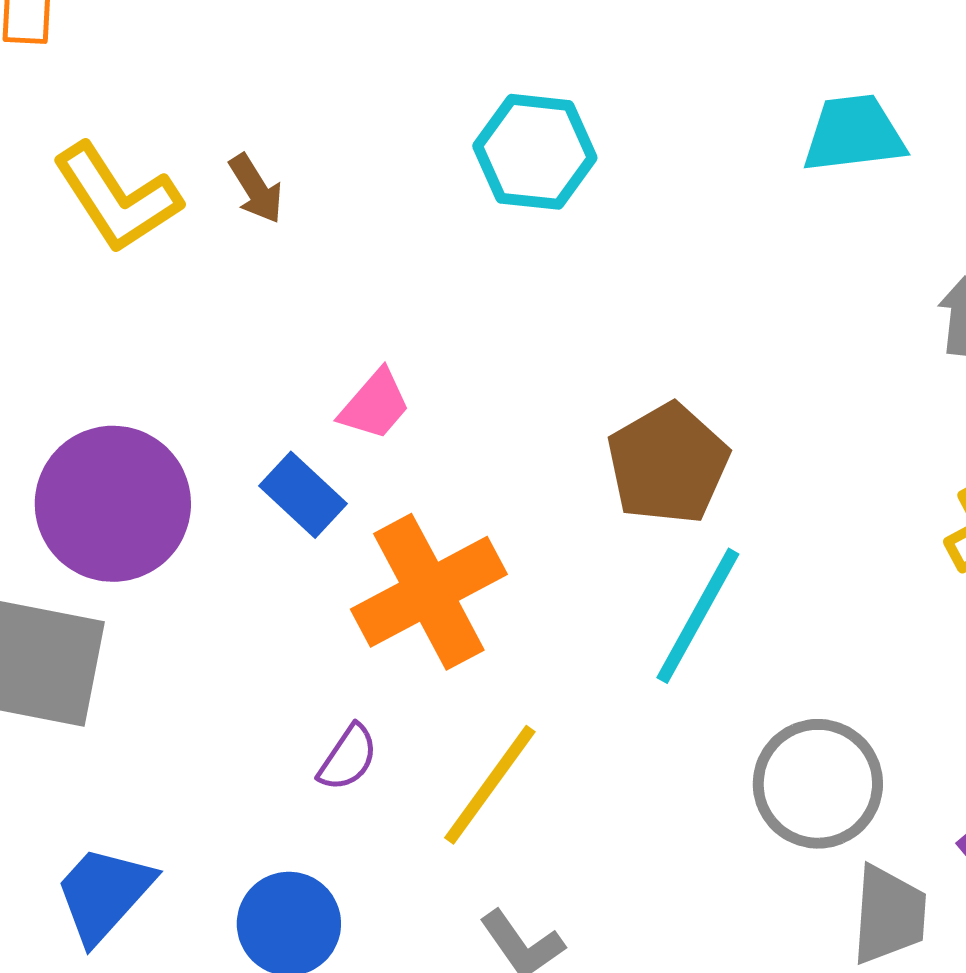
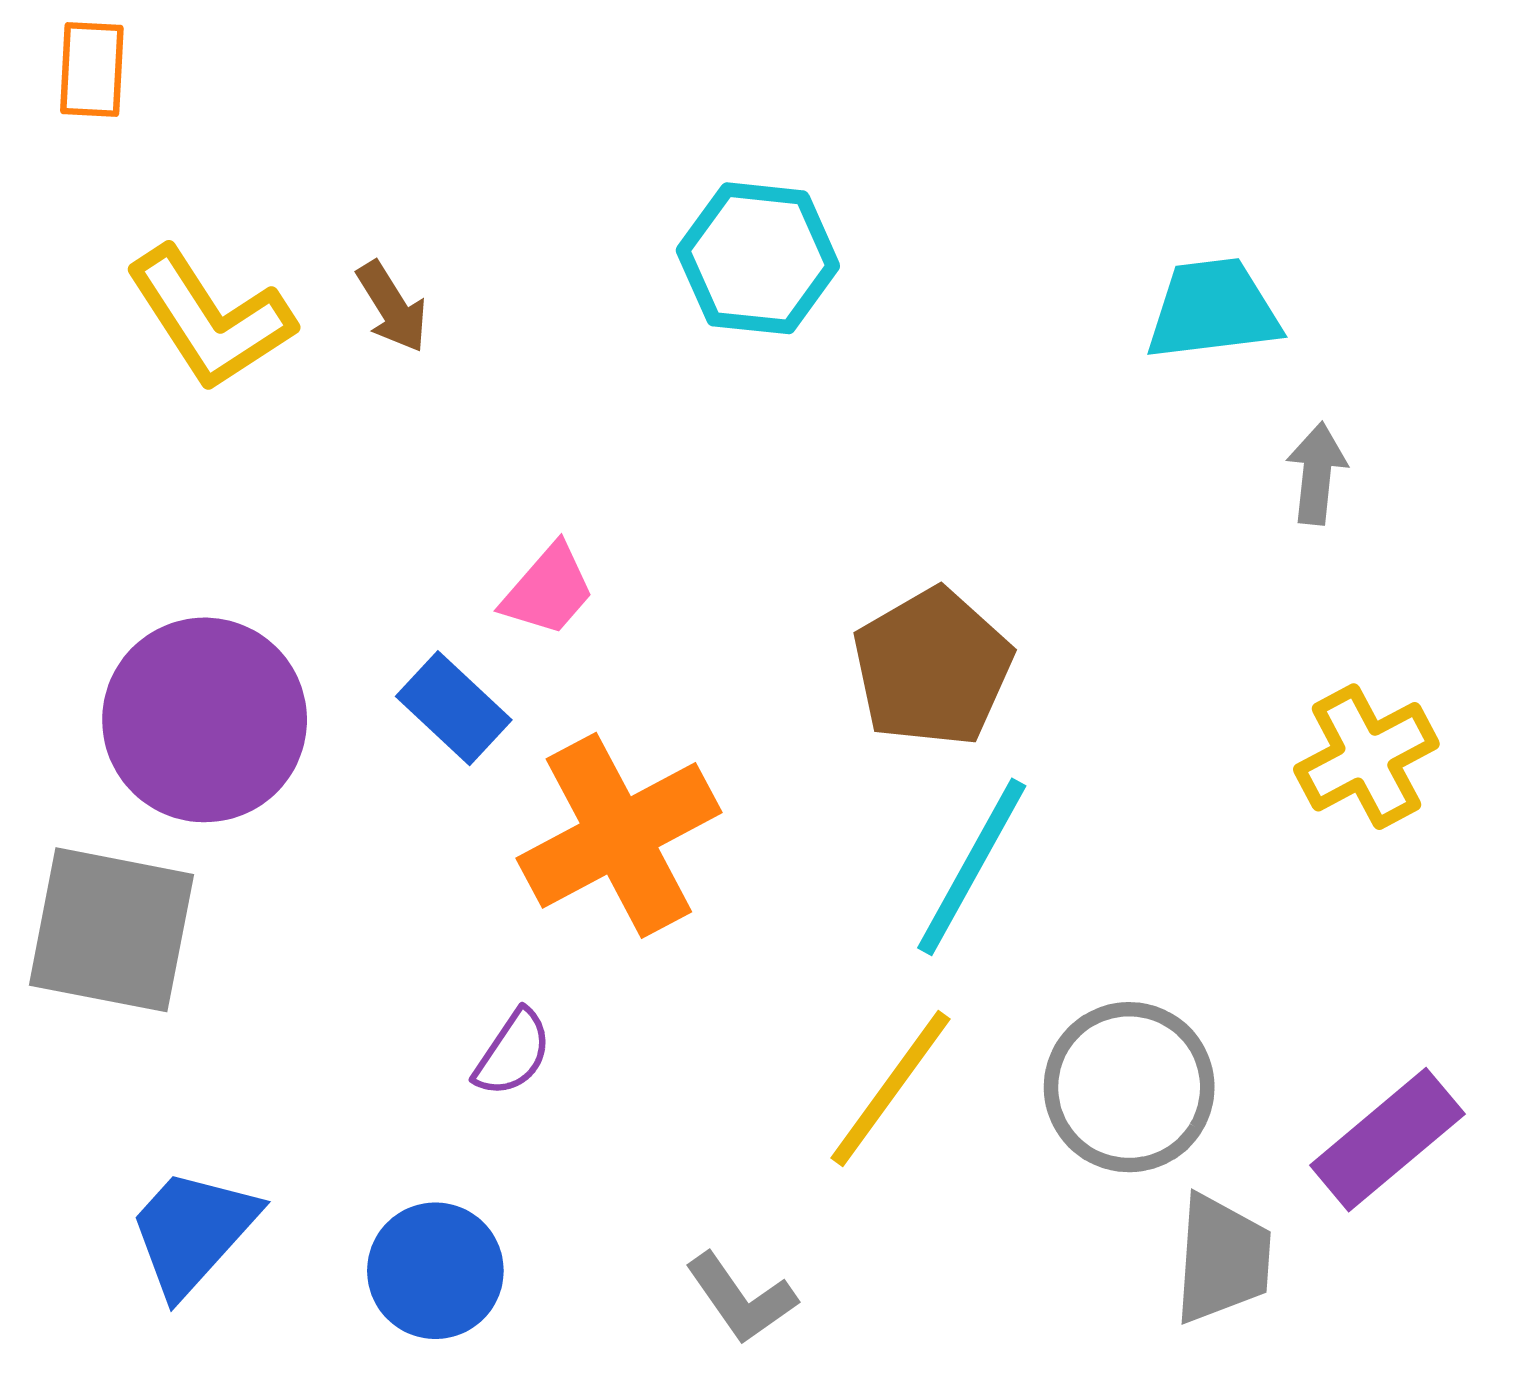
cyan trapezoid: (854, 134) -> (1213, 309), moved
yellow line: (490, 785) -> (890, 1088), moved

